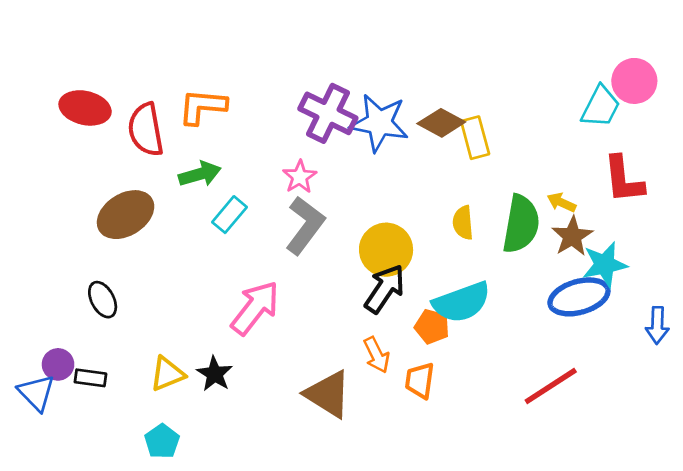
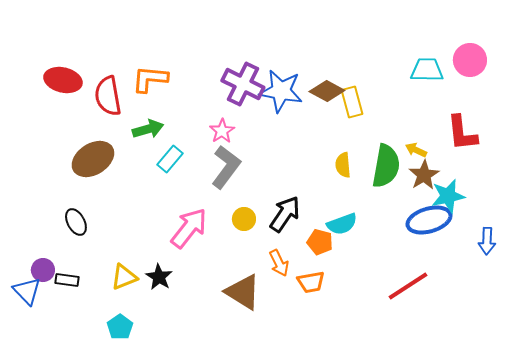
cyan trapezoid: (601, 107) -> (427, 70), moved, turned -116
yellow circle: (386, 250) -> (244, 219), moved, size x0.6
cyan semicircle: (462, 302) -> (342, 224), size x0.7
orange trapezoid: (420, 381) -> (311, 282), turned -108

